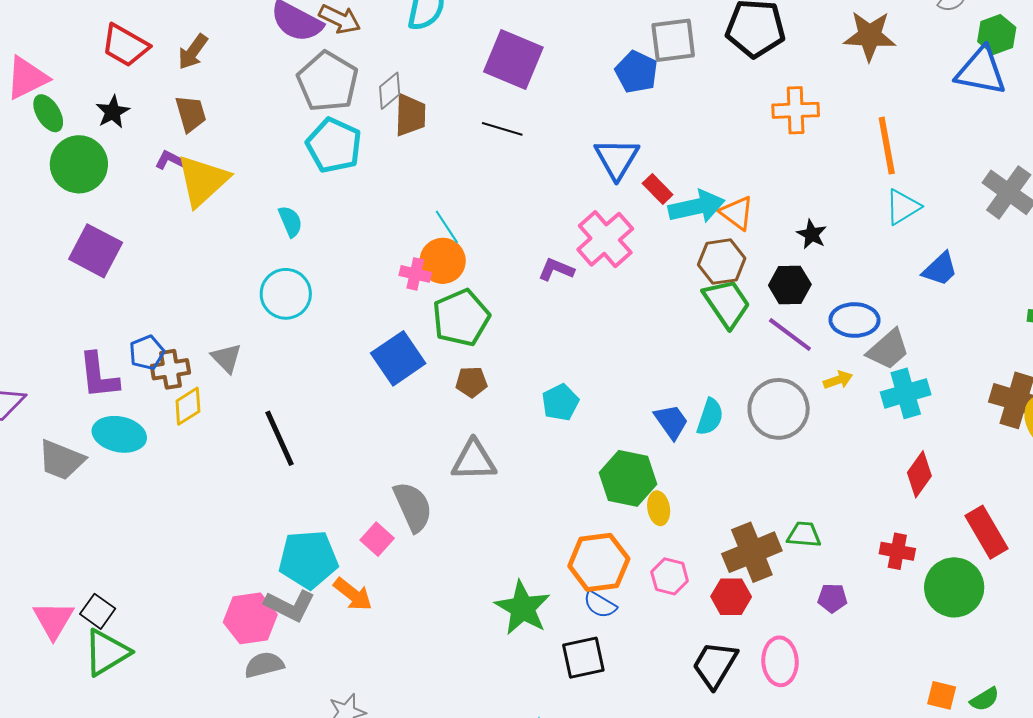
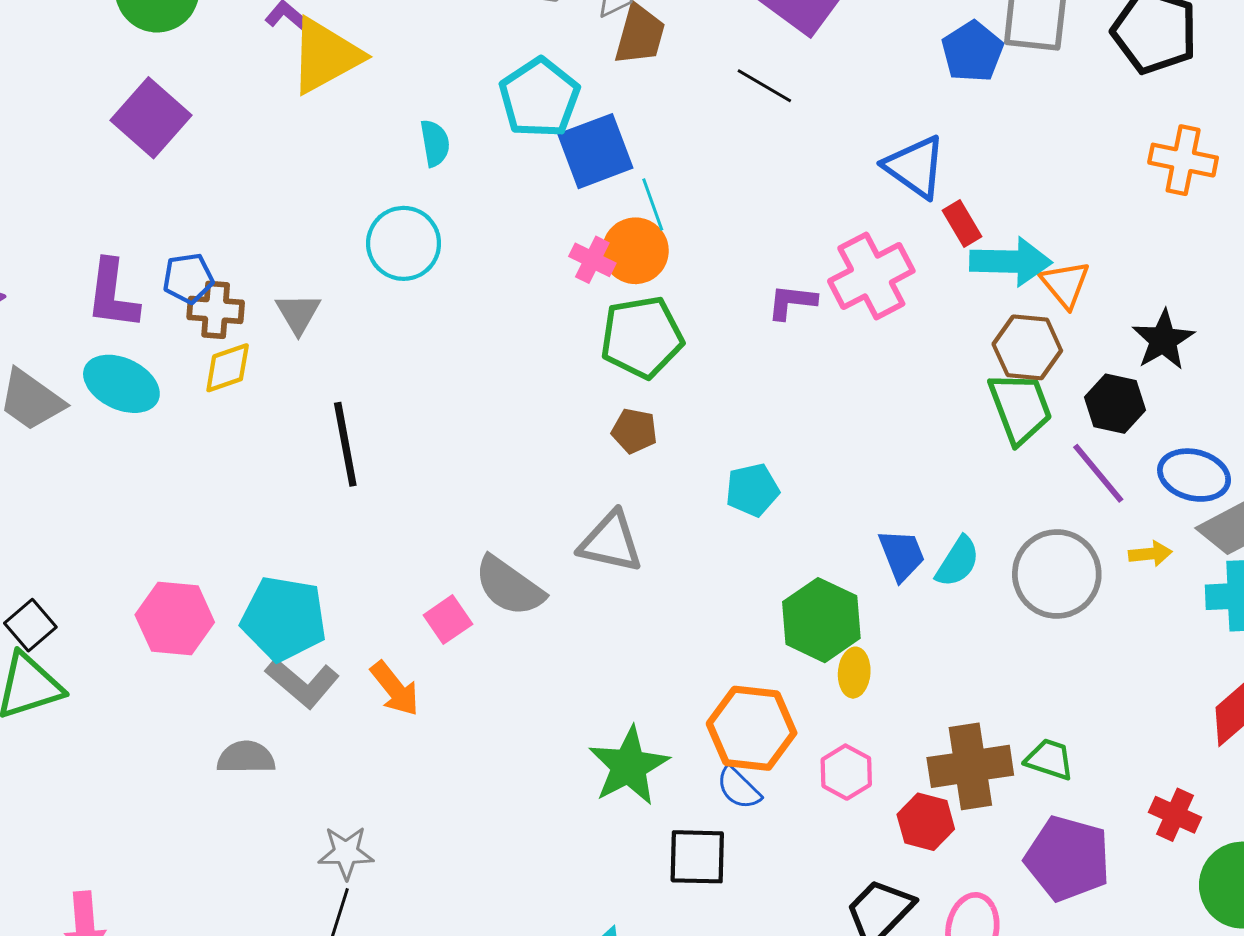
cyan pentagon: (334, 145) -> (539, 98), moved
blue triangle: (617, 159) -> (915, 167), turned -39
black star: (812, 234) -> (1163, 340), size x1.4
purple L-shape: (556, 270) -> (792, 302), turned -30
blue square: (398, 358) -> (595, 151), moved
gray semicircle: (413, 507) -> (509, 586), turned 136
cyan pentagon: (308, 559) -> (284, 619), moved
purple pentagon: (832, 598) -> (1068, 858), size x2.0
pink hexagon: (250, 618) -> (175, 619), moved

